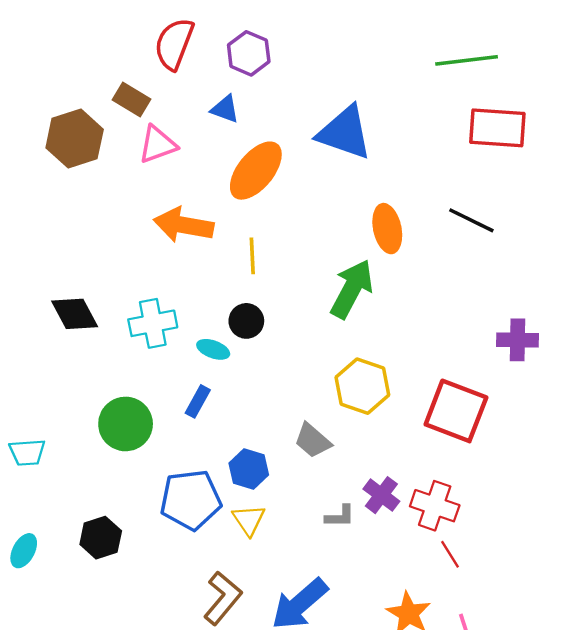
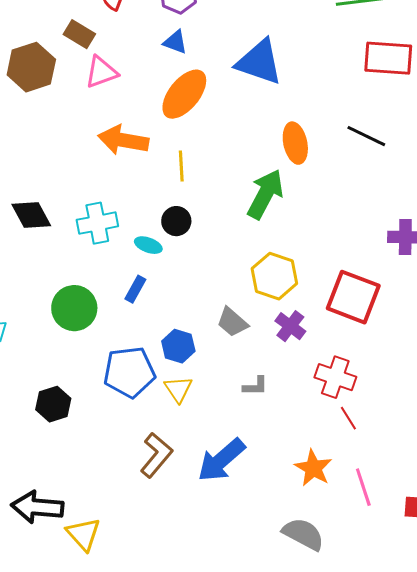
blue triangle: (225, 109) -> (175, 42), moved
purple cross: (381, 495) -> (290, 326), moved

